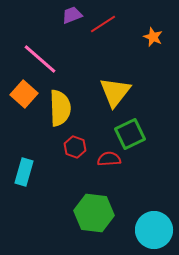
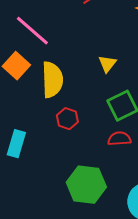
yellow triangle: (115, 92) -> (107, 64), size x0.6
red semicircle: (109, 159) -> (119, 139), moved

